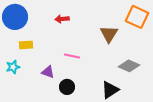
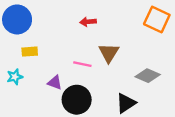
red arrow: (62, 19) -> (88, 22), moved
brown triangle: (109, 34) -> (109, 53), moved
black circle: (67, 87) -> (77, 100), size x1.6

